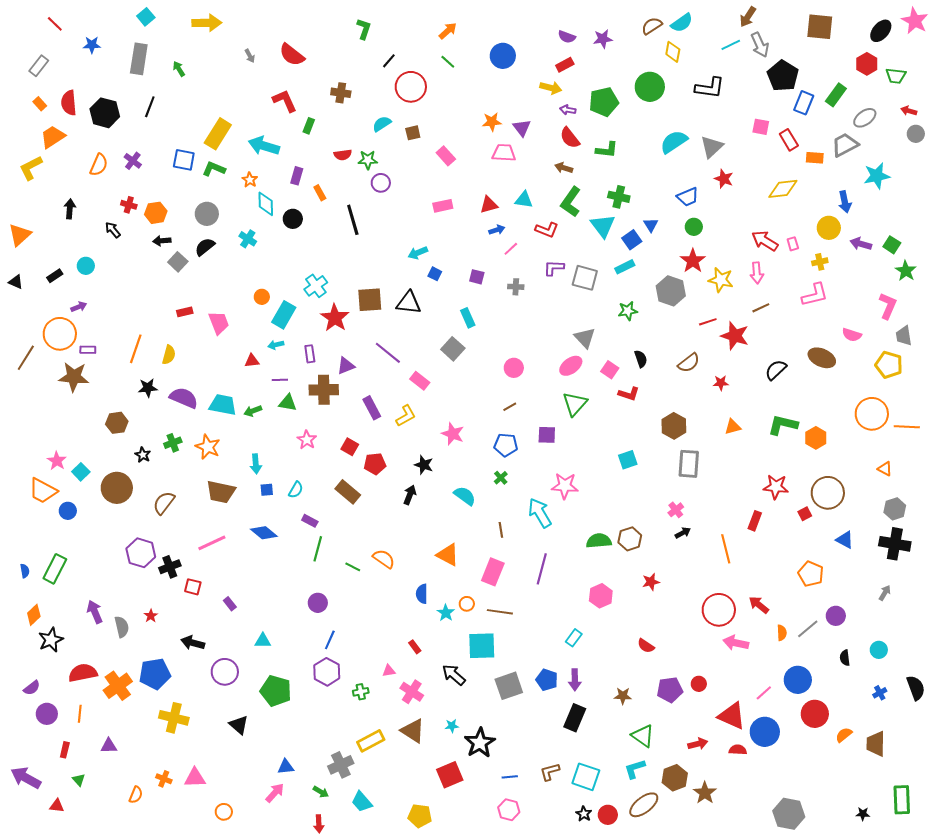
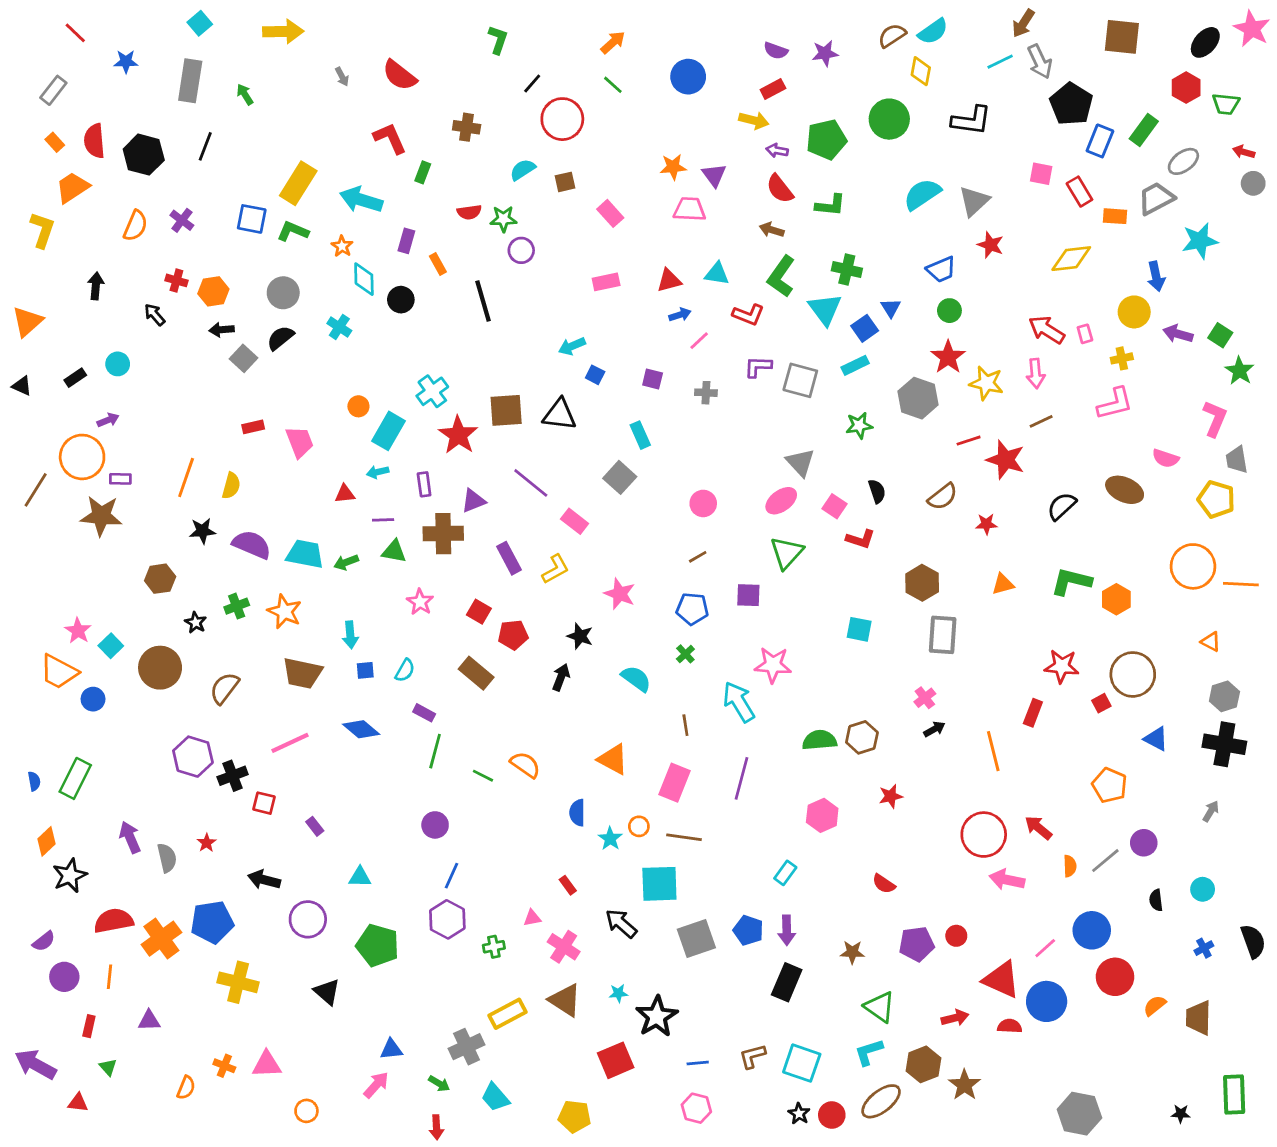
yellow L-shape: (31, 168) -> (42, 230), turned 136
cyan square: (628, 460) -> (859, 629), turned 30

